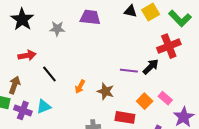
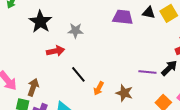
purple trapezoid: (90, 17) -> (123, 17), moved
red arrow: (27, 55) -> (55, 51), moved
black line: (49, 74) -> (78, 74), moved

